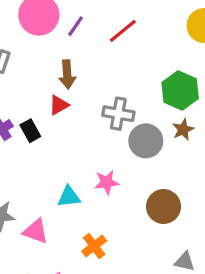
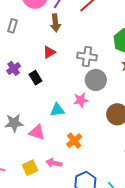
brown arrow: (67, 74) -> (55, 23), moved
black rectangle: (30, 131) -> (36, 78), moved
gray circle: (146, 141) -> (96, 80), moved

